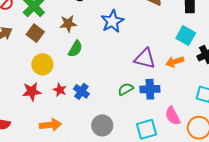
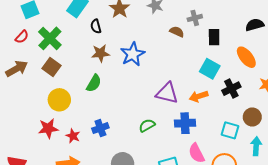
brown star: (68, 24) -> (100, 53), moved
blue cross: (150, 89) -> (185, 123), moved
red star: (60, 90) -> (73, 136), moved
blue cross: (81, 91) -> (100, 128), turned 35

